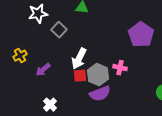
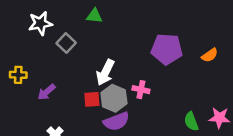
purple pentagon: (141, 35) -> (167, 49), turned -30
yellow cross: (20, 56) -> (18, 75), turned 32
white arrow: (79, 59) -> (105, 72), moved

